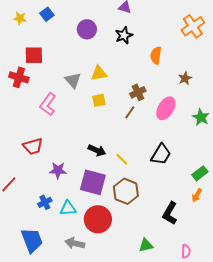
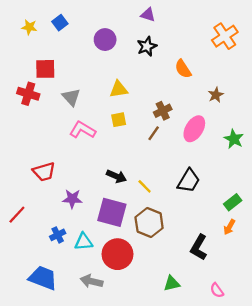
orange semicircle: (156, 55) -> (183, 69), turned -42
gray triangle: (73, 80) -> (71, 97), moved
pink L-shape: (48, 104) -> (82, 130), moved, turned 85
blue trapezoid: (32, 240) -> (43, 278), turned -48
pink semicircle: (186, 251) -> (217, 290), turned 144

